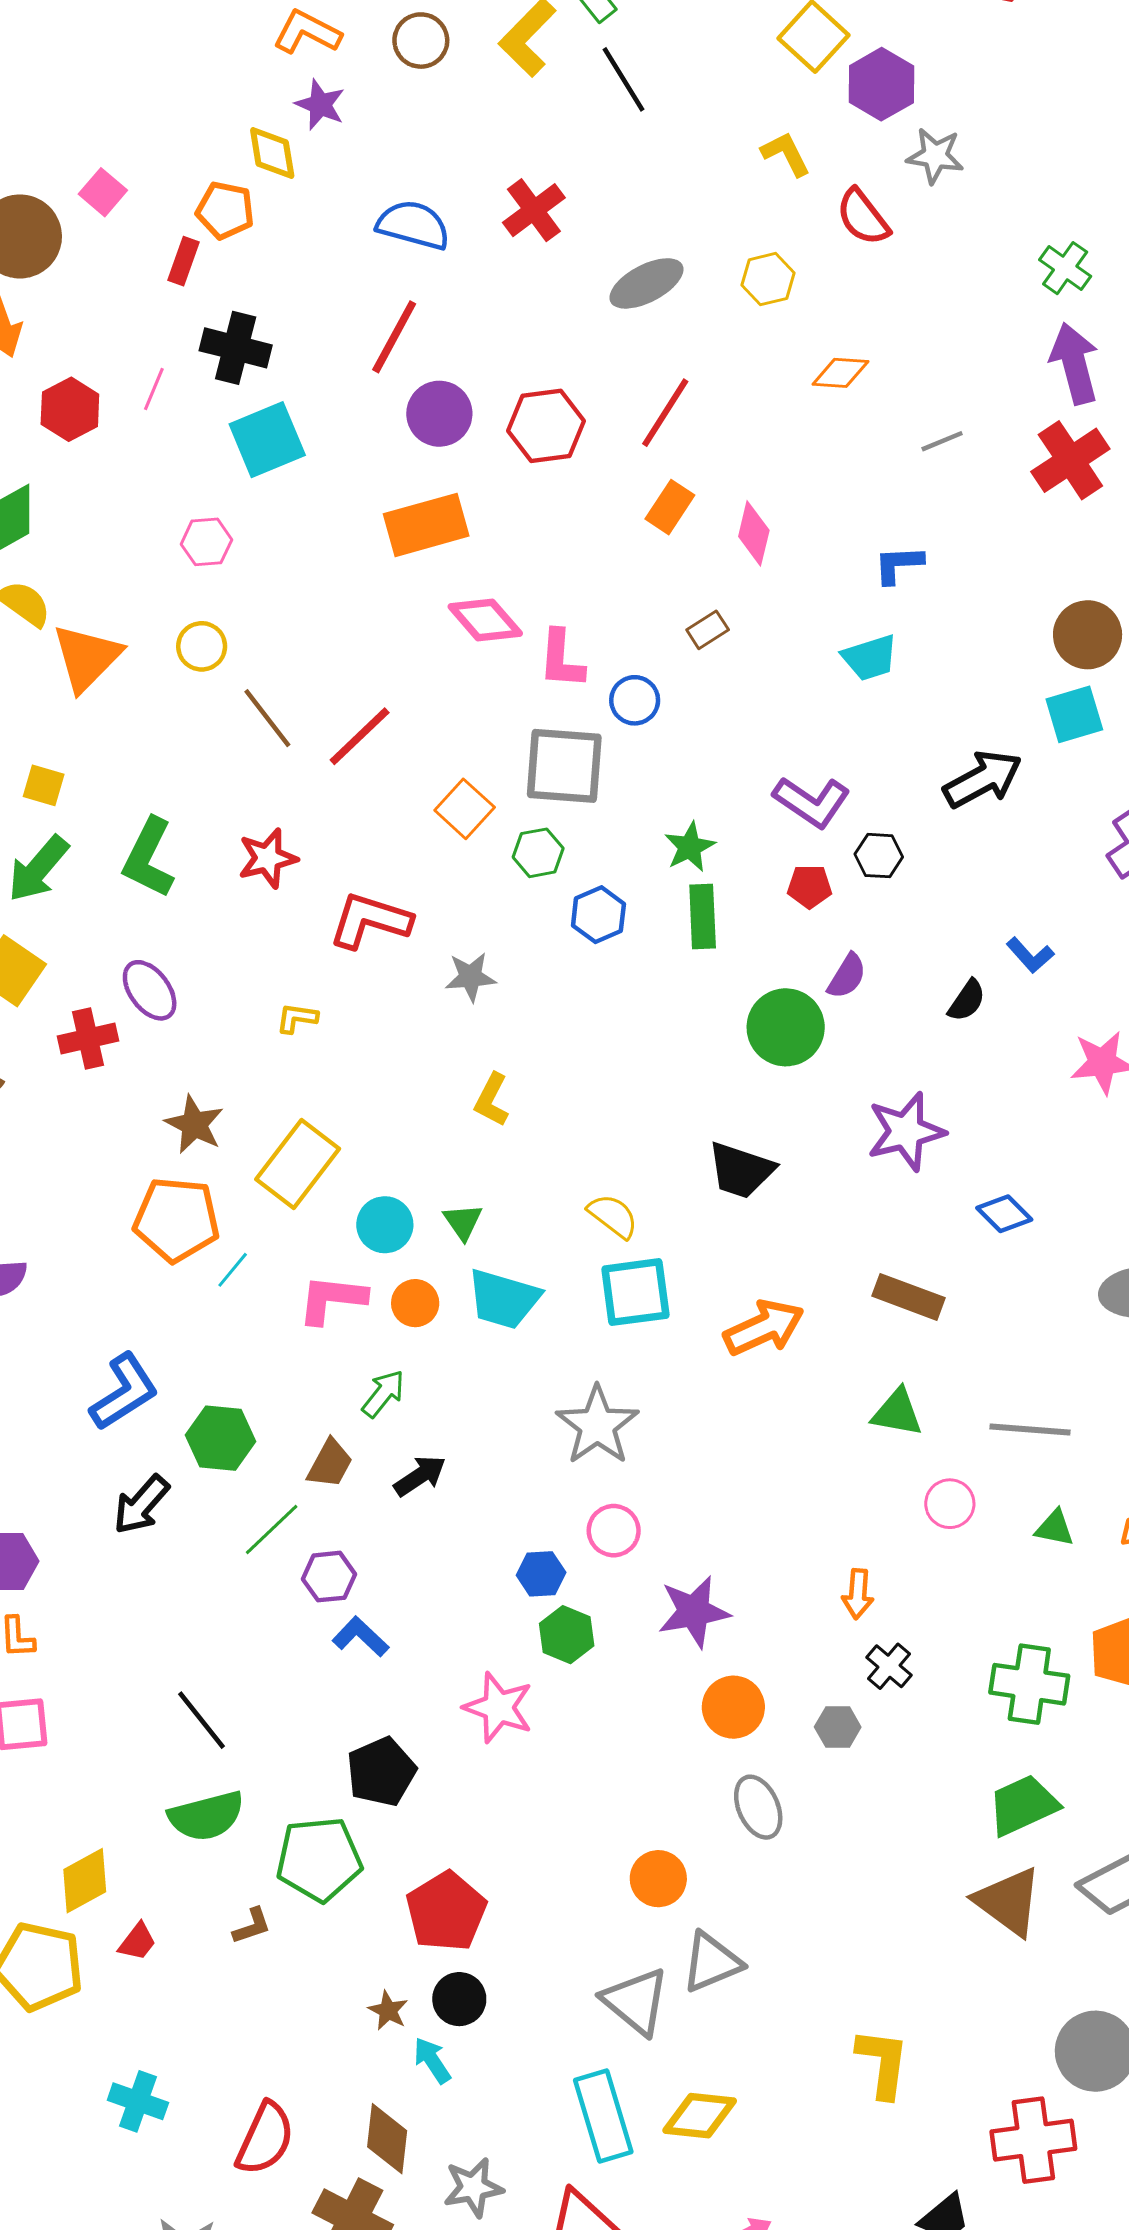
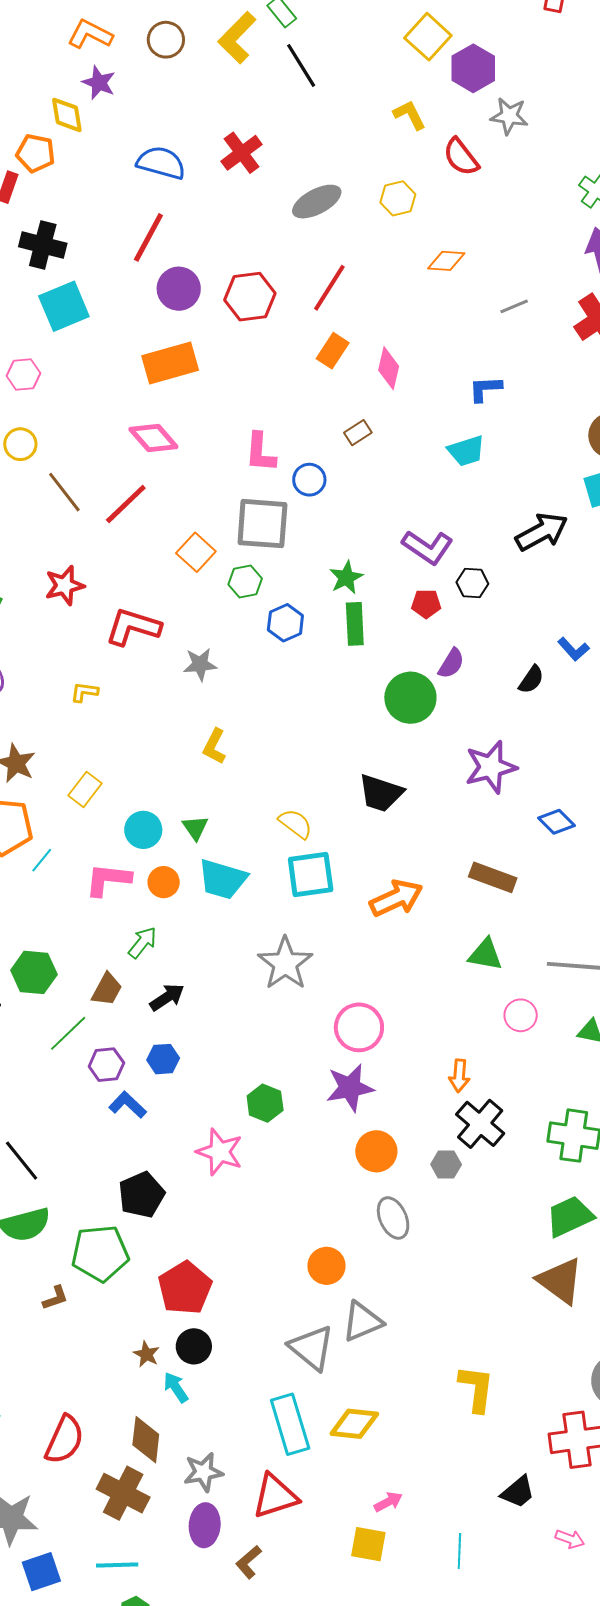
pink diamond: (485, 620) -> (153, 438), moved
yellow rectangle: (298, 1164) -> (85, 789), size x0.6
pink circle: (614, 1531) -> (359, 1027), moved, size x1.4
blue hexagon: (541, 1574) -> (163, 1059), moved
black cross: (889, 1666) -> (480, 1124), size x1.6

